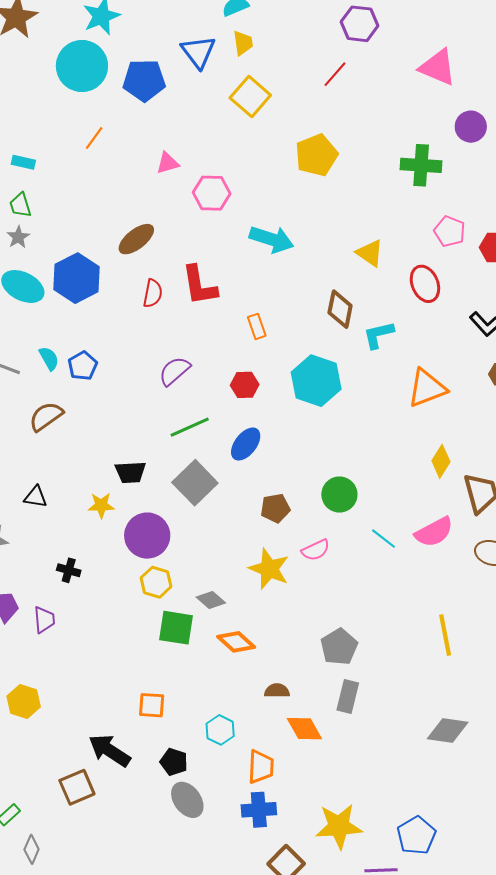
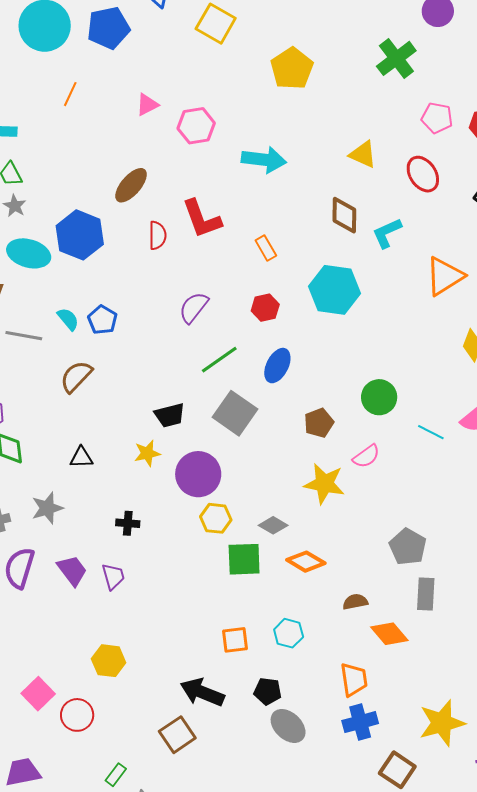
green cross: (421, 165) -> (396, 58), turned -30
cyan hexagon: (220, 730) -> (289, 633), moved

